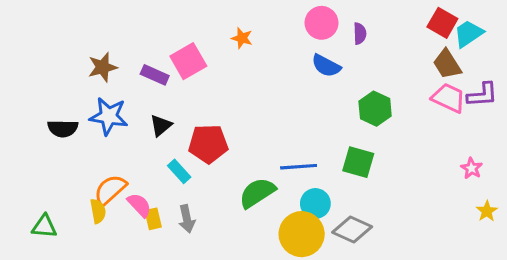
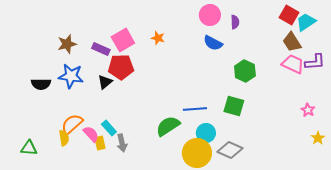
orange star: (242, 38) -> (158, 38), moved
red pentagon: (208, 144) -> (121, 67), moved
cyan rectangle: (179, 171) -> (109, 128), moved

